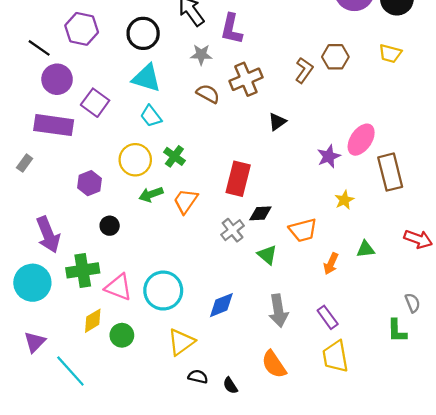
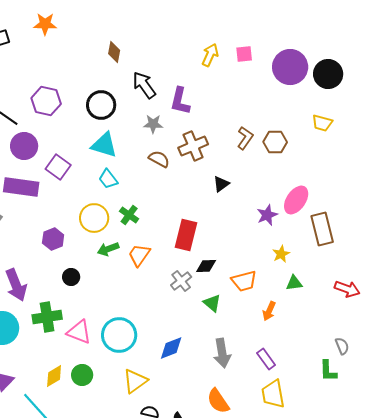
brown hexagon: (335, 57) -> (275, 142), moved
green triangle: (366, 249) -> (294, 283), moved
yellow diamond: (93, 321) -> (54, 376), moved

